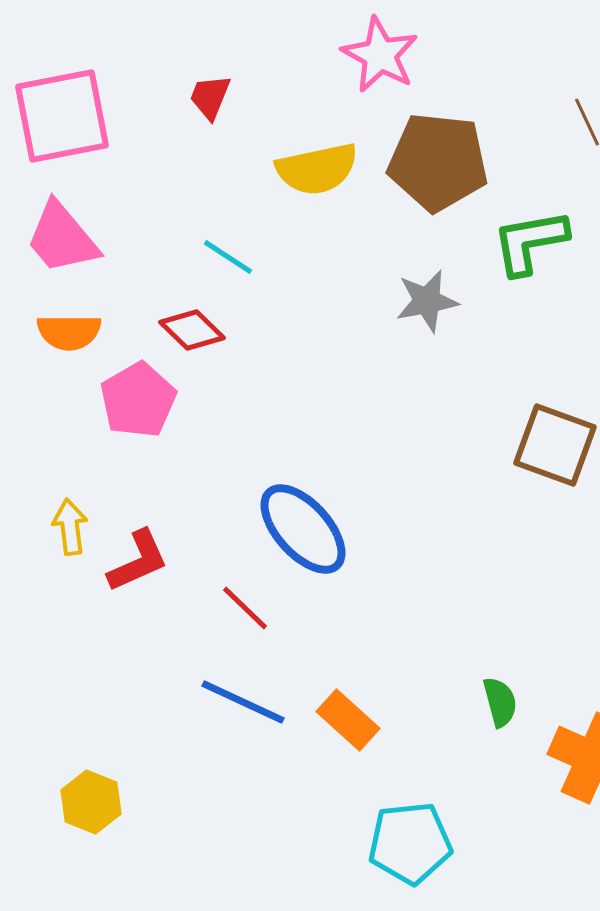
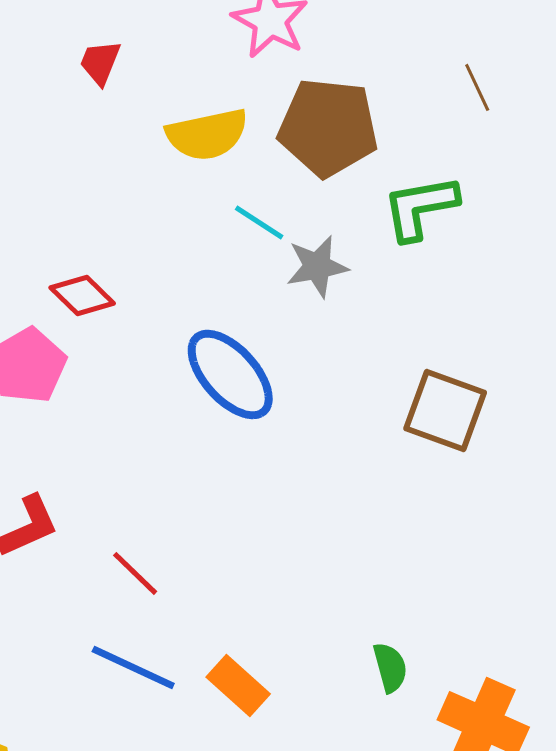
cyan line: (228, 257) -> (259, 222), moved
blue ellipse: (303, 529) -> (230, 374), moved

